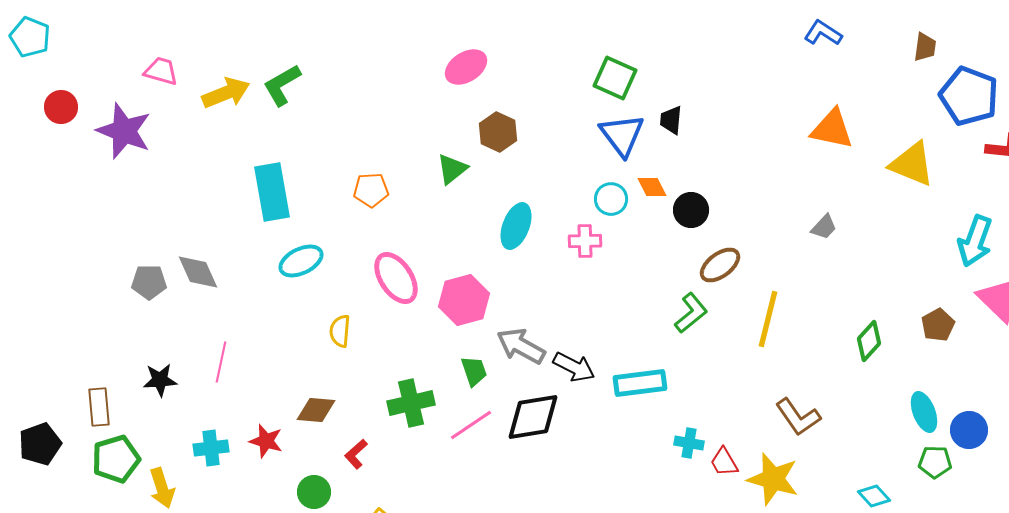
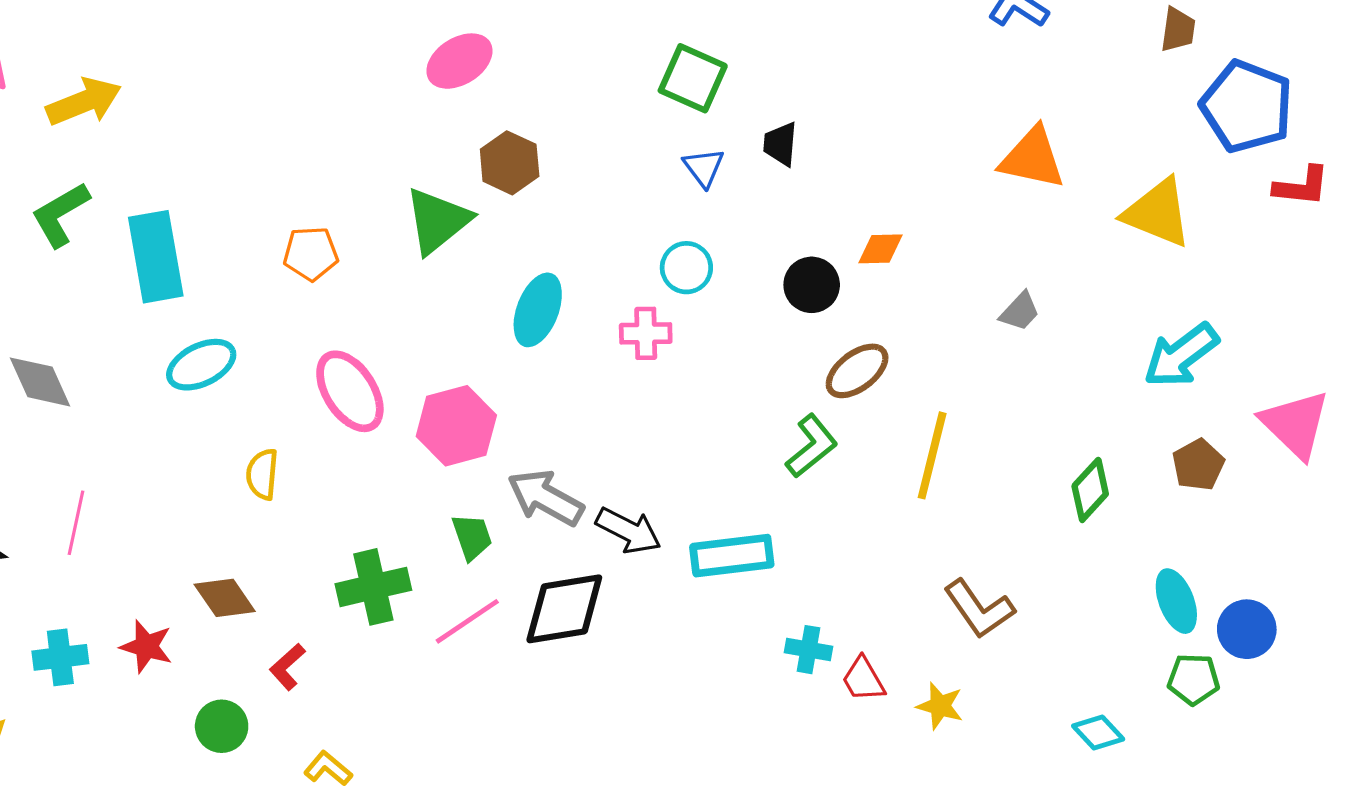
green L-shape: (282, 85) -> (60, 214), moved
blue triangle: (622, 135) -> (704, 167), size x0.6
green triangle: (452, 169) -> (438, 221), size x1.4
orange diamond: (652, 187) -> (881, 249), moved, turned -64
cyan arrow: (975, 241) -> (1181, 355), moved, turned 33
brown diamond: (316, 410) -> (225, 598), turned 51
yellow star: (773, 479) -> (940, 706), size x0.6

